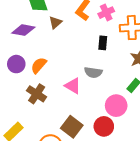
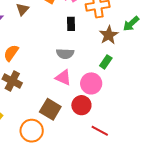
pink triangle: (73, 86) -> (63, 78), moved

